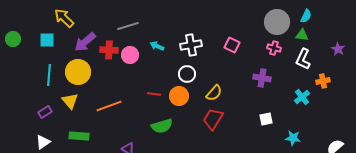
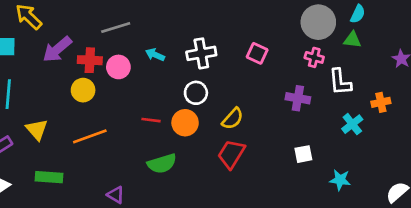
white L-shape: (303, 59) -> (340, 82), moved, turned -30
yellow circle: (78, 72) -> (83, 90), moved, size x0.7

